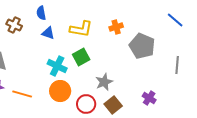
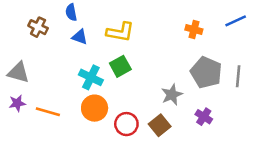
blue line: (175, 20) -> (236, 21), turned -66
orange cross: (116, 27) -> (194, 30), moved, turned 32
gray pentagon: (142, 46) -> (206, 72), moved
gray star: (104, 82) -> (172, 95), moved

